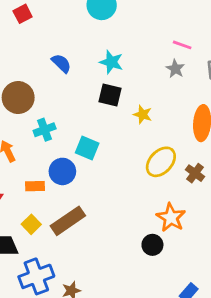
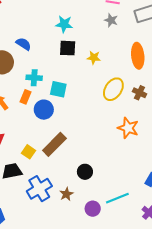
blue semicircle: (61, 63) -> (23, 44), moved
cyan cross: (45, 130) -> (34, 78), moved, turned 35
orange rectangle: (35, 186) -> (26, 97), moved, turned -56
black circle: (152, 245) -> (85, 172), moved

